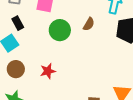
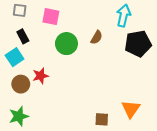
red star: (48, 71) -> (40, 76), moved

